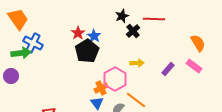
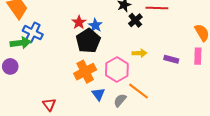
pink rectangle: (194, 66) -> (198, 56), turned 56
purple rectangle: (168, 69) -> (171, 59), turned 64
orange cross: (101, 88) -> (85, 72), moved, size x1.5

